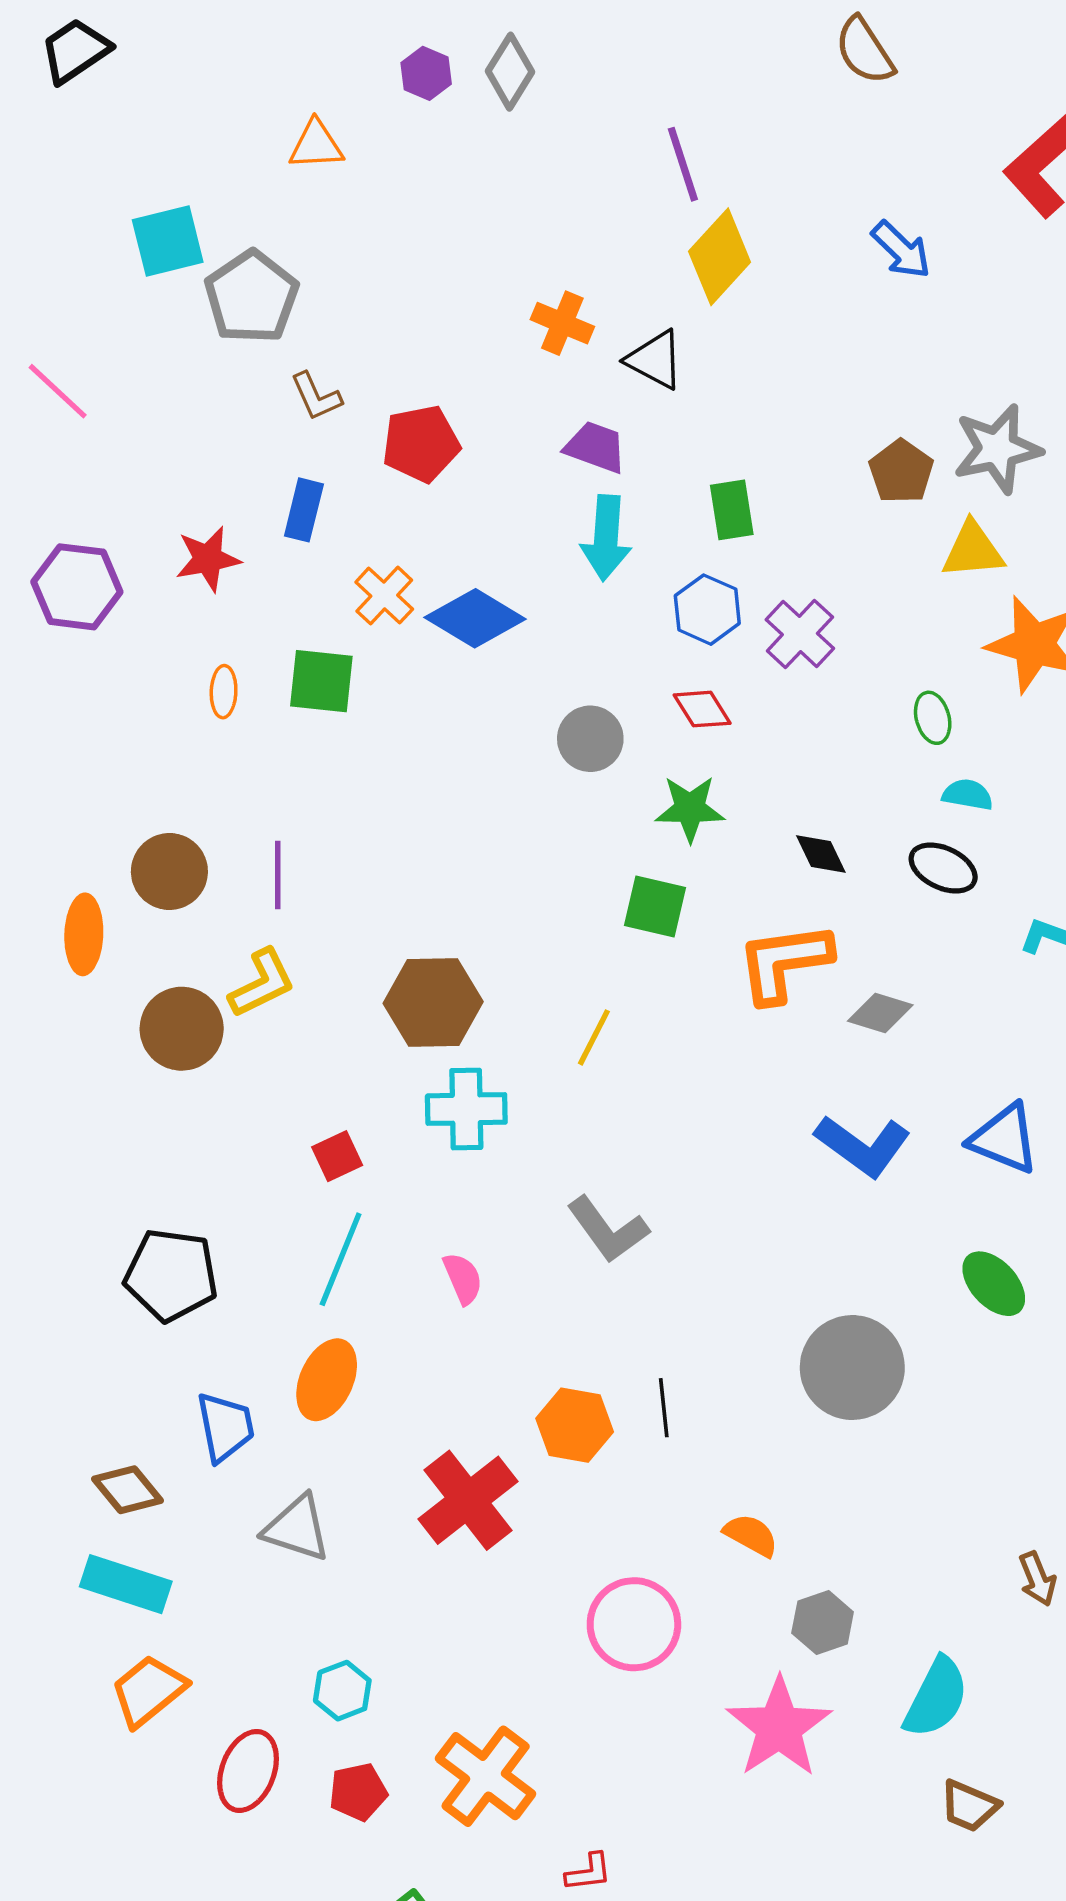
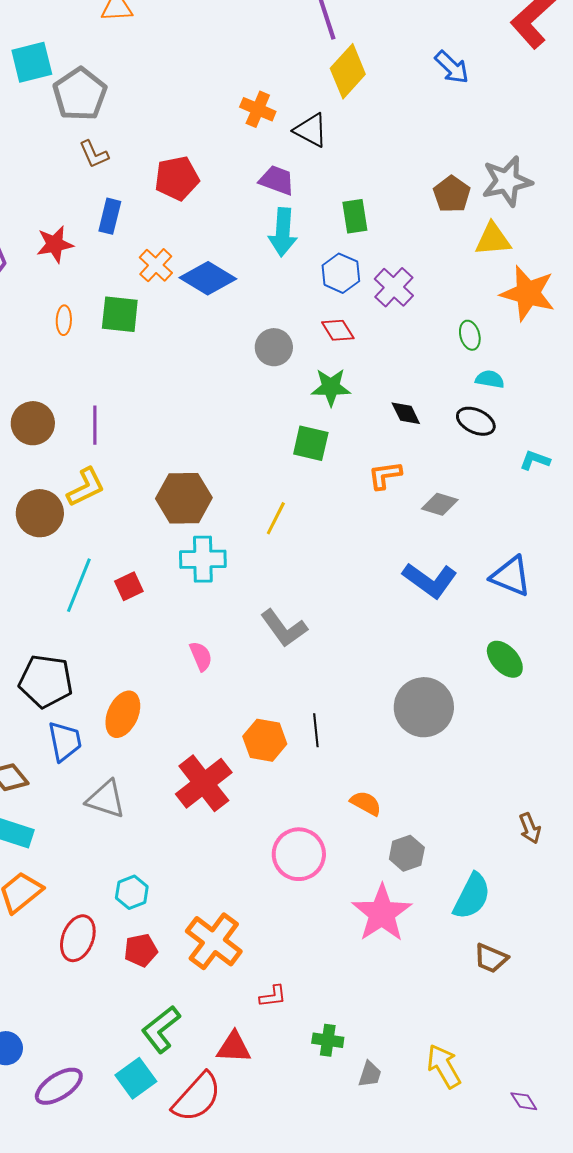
brown L-shape: (316, 396) -> (94, 154), moved
orange L-shape: (784, 962) -> (385, 475), size x0.6
cyan line: (341, 1259) -> (79, 585), moved
black pentagon: (171, 1275) -> (46, 681), moved

